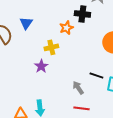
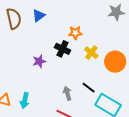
black cross: (82, 14) -> (63, 49), moved
yellow cross: (51, 47) -> (91, 53), moved, turned 32

